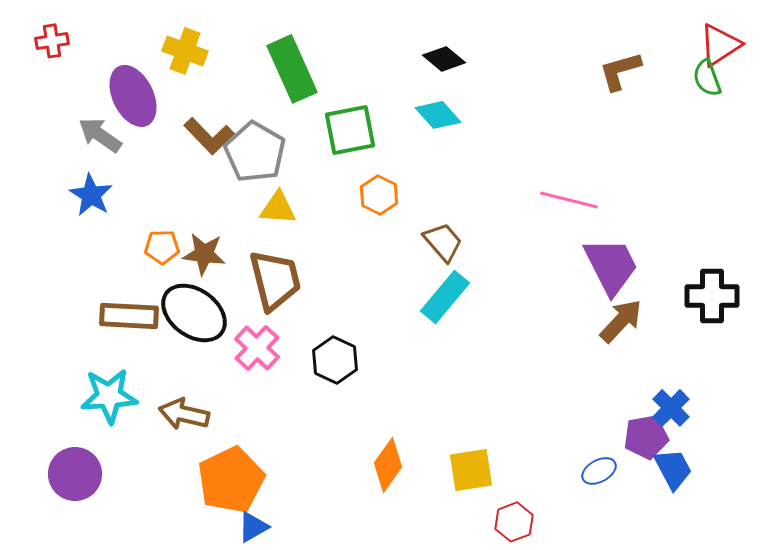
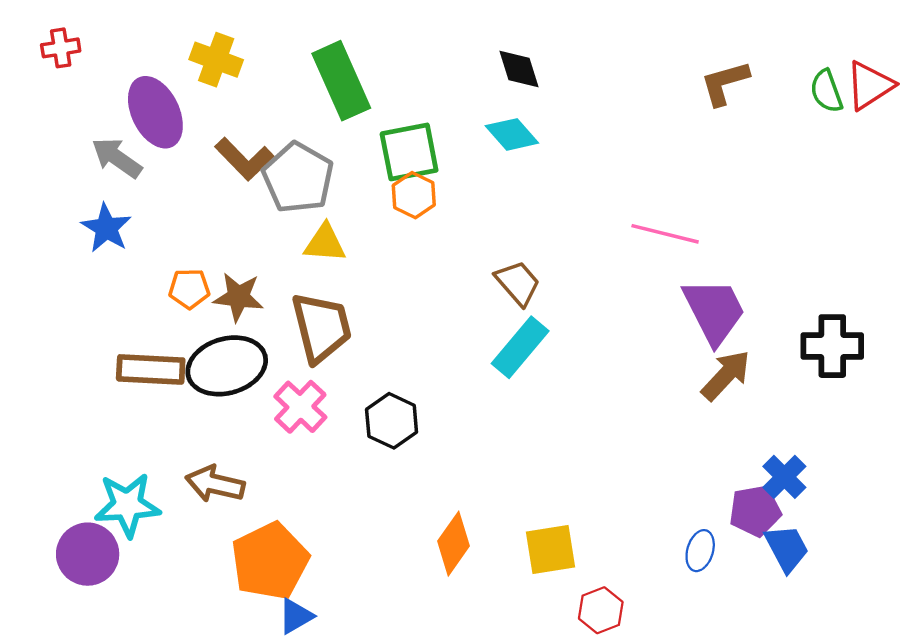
red triangle: (720, 45) -> (870, 85), moved
black diamond: (444, 59) -> (519, 69), turned 33
orange hexagon: (379, 195) -> (414, 195), moved
black ellipse: (194, 313) -> (227, 366), turned -52
cyan star: (109, 396) -> (127, 505), moved
blue ellipse: (599, 471) -> (700, 551), turned -44

